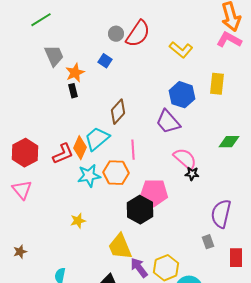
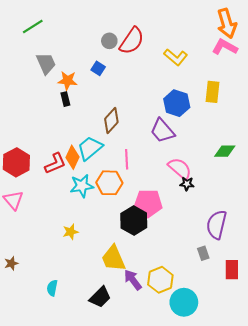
orange star: (75, 73) -> (67, 81), turned 30

